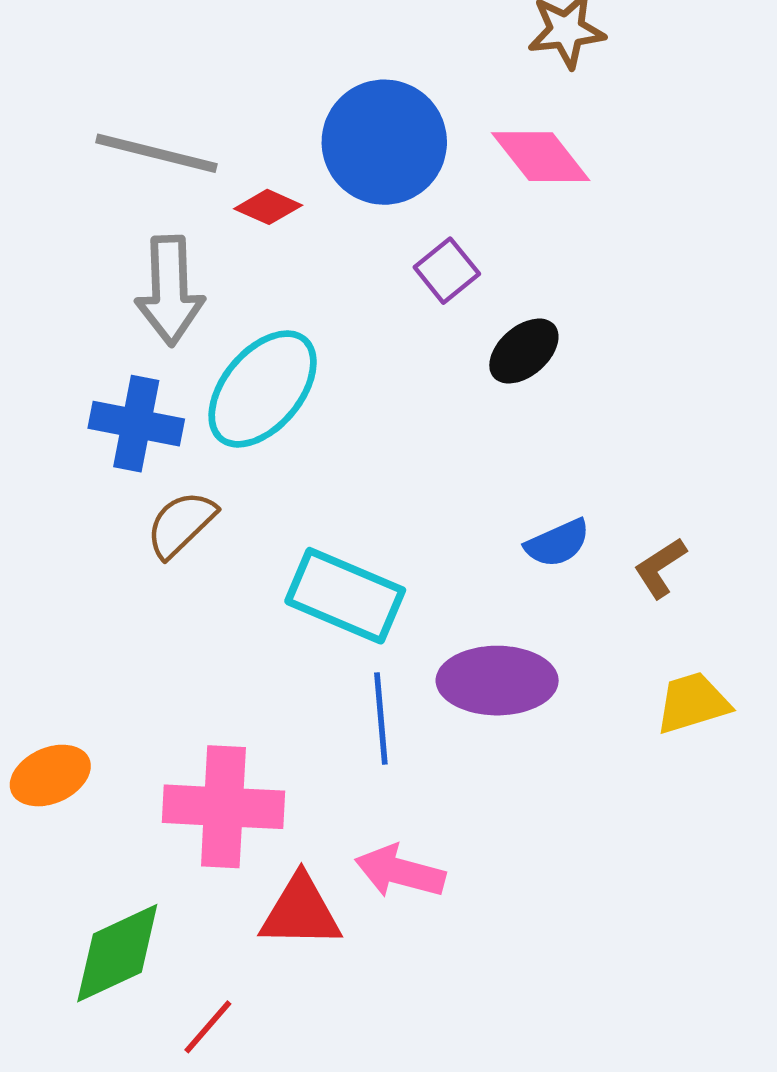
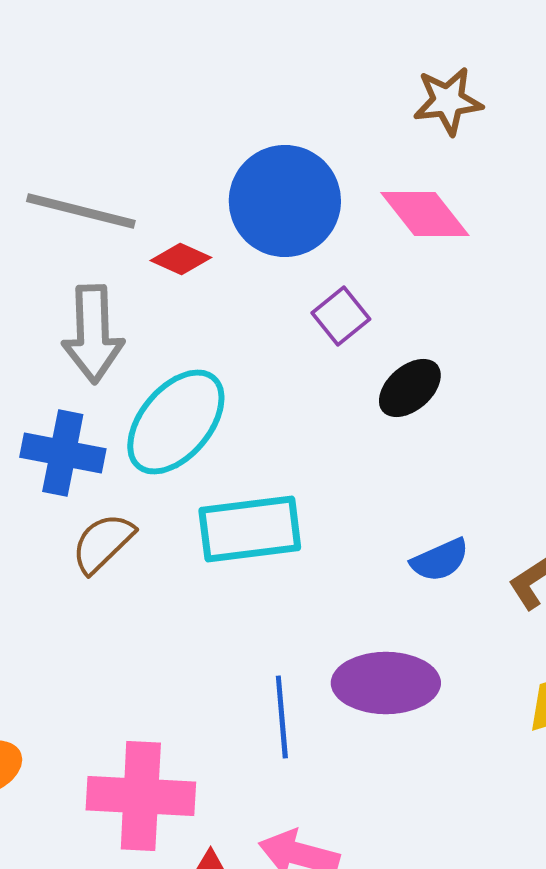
cyan rectangle: (345, 596) -> (250, 529), moved, turned -30

